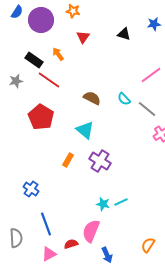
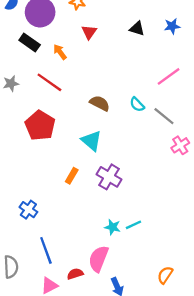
blue star: (154, 24) -> (172, 26), moved
black rectangle: (34, 60) -> (30, 43), moved

